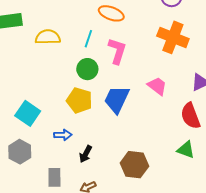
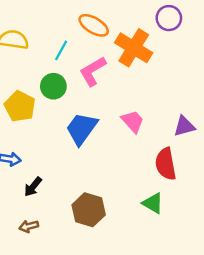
orange cross: (173, 37) -> (134, 48), moved
pink L-shape: (117, 51) -> (93, 71), turned -148
yellow pentagon: (79, 100) -> (20, 106), moved

